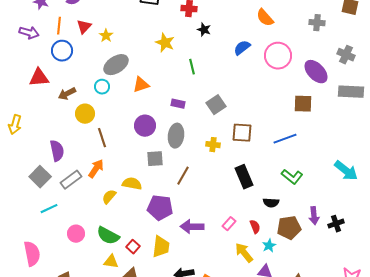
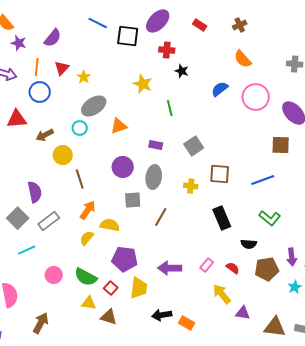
orange arrow: (96, 169) -> (88, 210), moved
purple pentagon: (160, 208) -> (125, 259), moved
red semicircle: (255, 227) -> (233, 268), turned -32
cyan star: (269, 246) -> (295, 287), moved

